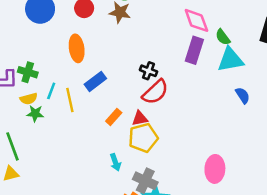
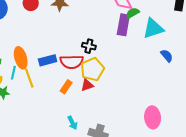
green semicircle: (223, 37) -> (133, 13), moved, turned 104
orange ellipse: (77, 48) -> (21, 58), moved
blue rectangle: (95, 81) -> (48, 60), turned 30
red semicircle: (155, 92) -> (72, 62), moved, turned 50
yellow pentagon: (143, 138) -> (92, 69), moved

